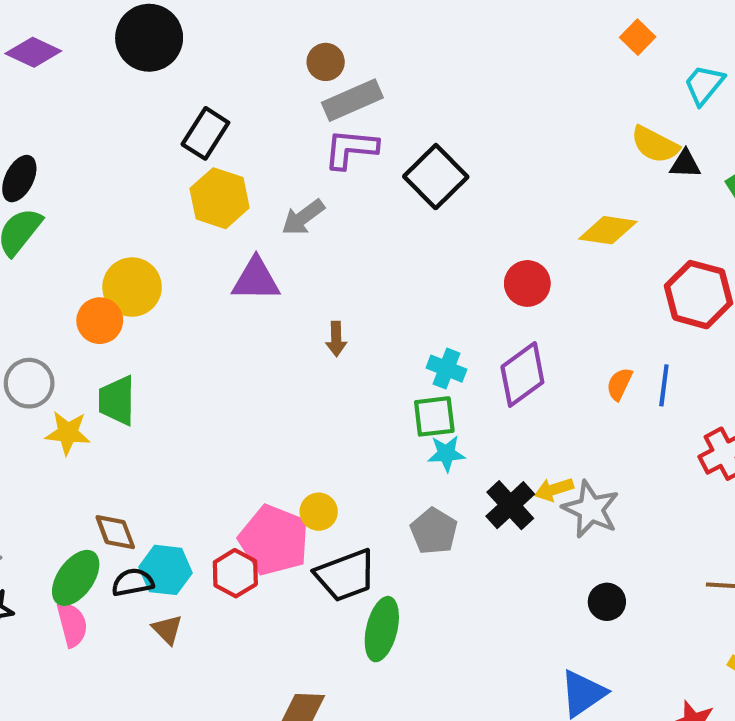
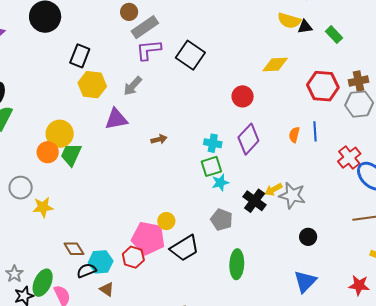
brown arrow: (336, 339) -> (159, 139), turned -91
green trapezoid: (117, 401) -> (71, 155), moved, turned 35
green ellipse: (76, 578) -> (43, 283), moved
green ellipse: (382, 629) -> (237, 264), moved

